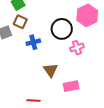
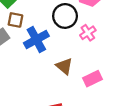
blue cross: (33, 42) -> (36, 39), size x1.5

